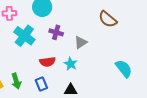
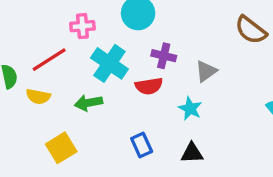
red semicircle: (47, 62) -> (149, 86), moved
green arrow: (16, 81) -> (89, 103), moved, turned 98

